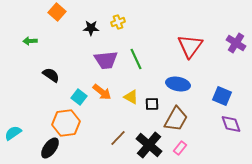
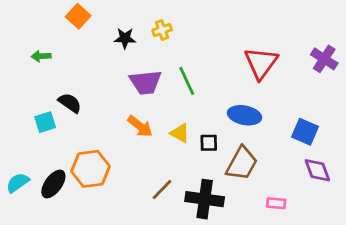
cyan square: (79, 97) -> (45, 122), moved, turned 35
black cross: (149, 145) -> (205, 199), turned -32
black ellipse: (50, 148) -> (53, 184), moved
pink rectangle: (180, 148) -> (276, 203), moved, turned 56

